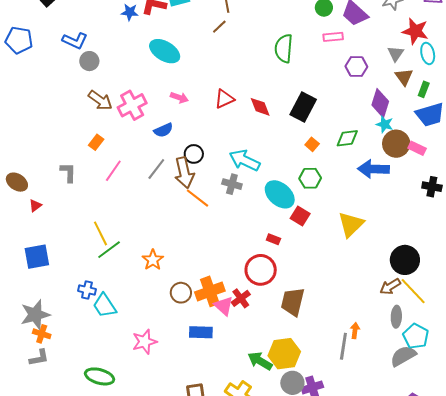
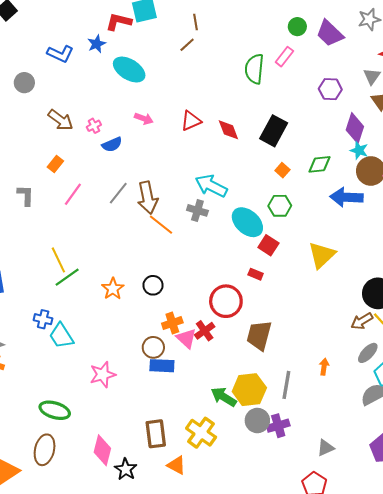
blue star: (130, 12) -> (97, 44), moved, turned -30
pink rectangle: (333, 37) -> (284, 57), moved, turned -48
blue L-shape: (75, 41) -> (60, 54), moved
gray circle: (89, 61) -> (24, 83), moved
pink cross: (132, 105) -> (94, 126), size x0.5
blue semicircle: (163, 130) -> (112, 144), moved
black circle: (194, 154) -> (153, 285), moved
red rectangle: (273, 239) -> (256, 274), moved
orange cross: (210, 291) -> (172, 323), size x0.7
brown circle: (181, 293) -> (153, 347), moved
gray ellipse: (396, 317) -> (368, 353), turned 40
gray line: (343, 346) -> (286, 385), moved

